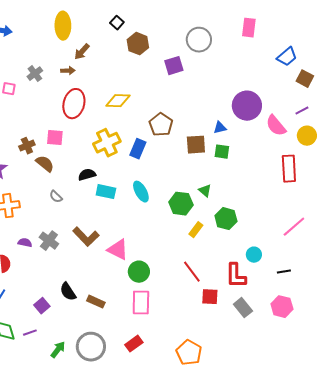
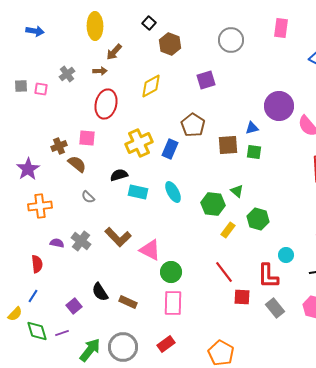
purple square: (174, 66) -> (206, 80), moved
yellow diamond: (118, 101) -> (151, 86), moved, turned -30
green arrow: (58, 350) -> (90, 350), size x1.4

